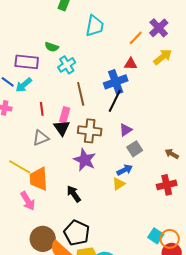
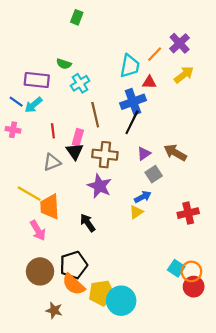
cyan trapezoid: (95, 26) -> (130, 66), moved
brown arrow: (172, 154) -> (175, 152), moved, size x1.5
black pentagon: (77, 233) -> (74, 265), moved, turned 30
brown circle: (43, 239) -> (40, 271), moved

